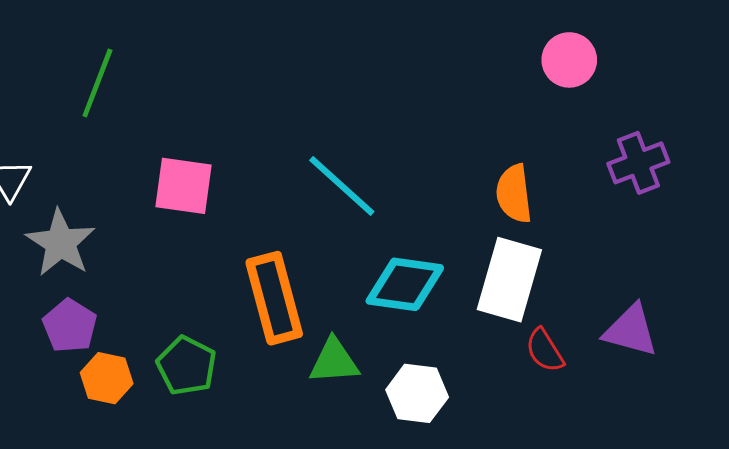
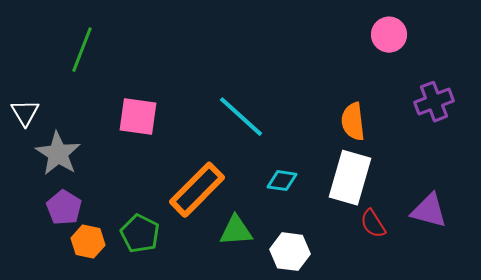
cyan diamond: (405, 284) -> (282, 181), size x0.6
orange rectangle: (274, 298) -> (197, 190), turned 60

